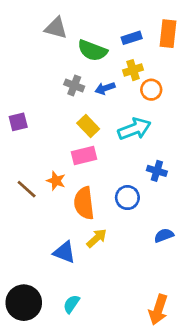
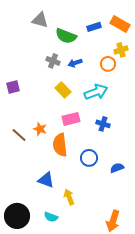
orange rectangle: (168, 34) -> (120, 24), turned -66
yellow cross: (133, 70) -> (121, 50), moved
pink rectangle: (84, 156) -> (71, 119), moved
blue cross: (157, 171) -> (103, 124), moved
blue circle: (127, 198) -> (89, 158), moved
yellow arrow: (97, 238) -> (69, 197), moved, turned -70
cyan semicircle: (71, 304) -> (51, 217), turned -104

